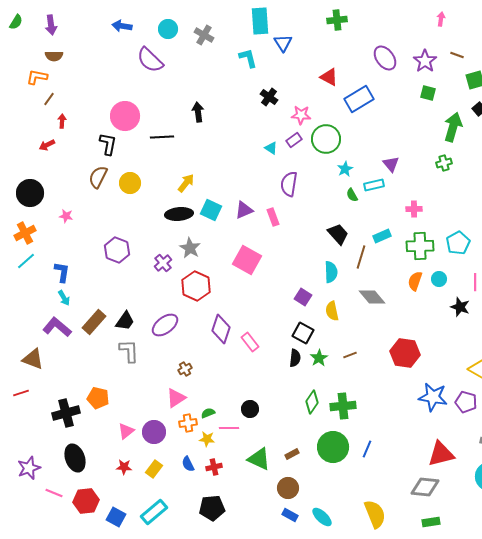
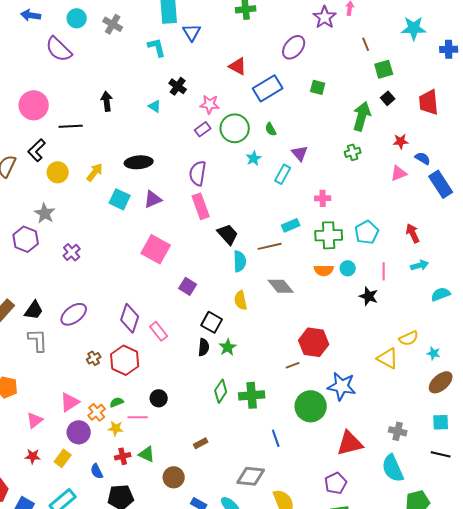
brown line: (457, 55) -> (366, 44), turned 48
purple ellipse: (385, 58) -> (294, 47), turned 75
purple star: (425, 61) -> (325, 17), moved
green square: (428, 93) -> (318, 87), moved
black L-shape: (108, 144) -> (37, 150), moved, turned -145
cyan triangle: (271, 148) -> (155, 106), moved
yellow circle: (130, 183) -> (58, 172), moved
cyan rectangle: (374, 185) -> (283, 174), turned -48
green semicircle: (352, 195) -> (271, 129), moved
black ellipse: (179, 214) -> (139, 162), moved
pink rectangle: (273, 217) -> (201, 206), moved, size x1.4
black trapezoid: (338, 234) -> (228, 234), moved
gray star: (190, 248) -> (45, 213), moved
brown line: (361, 257) -> (270, 246), turned 60
orange semicircle: (415, 281) -> (324, 270), turned -108
red hexagon: (196, 286) -> (125, 360), moved
purple square: (303, 297) -> (188, 286), moved
brown line: (350, 355) -> (293, 365), moved
pink triangle: (176, 398) -> (70, 402), moved
purple pentagon: (466, 402) -> (336, 483), moved, turned 30
orange cross: (188, 423) -> (97, 412), turned -30
purple circle: (154, 432) -> (79, 432), moved
green circle: (333, 447) -> (311, 406), moved
blue line: (367, 449) -> (276, 438), turned -42
green triangle: (259, 459) -> (147, 454), moved, size x0.7
blue semicircle: (188, 464) -> (97, 471), moved
gray diamond: (425, 487) -> (251, 476), moved
brown circle: (288, 488) -> (174, 477), moved

